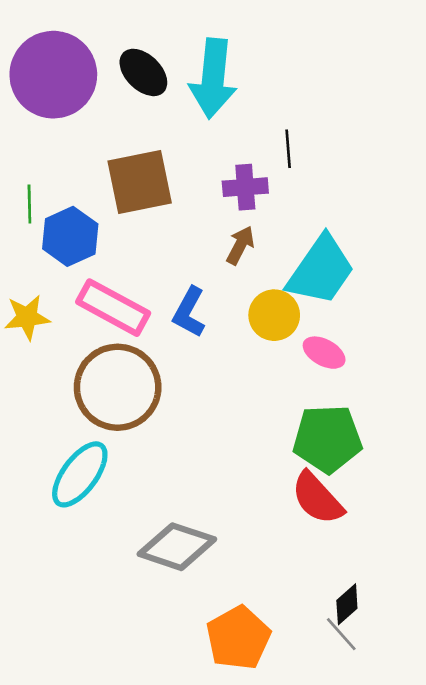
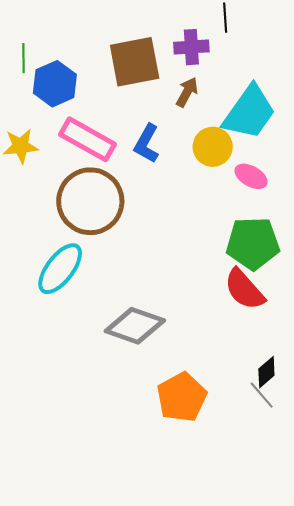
brown square: (140, 182) -> (135, 62), moved

